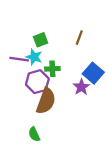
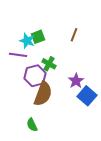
cyan star: (34, 57) -> (27, 41), moved
green cross: (52, 69) -> (49, 64), turned 32
blue square: (93, 73) -> (87, 96), moved

